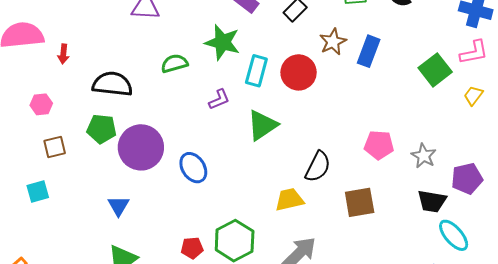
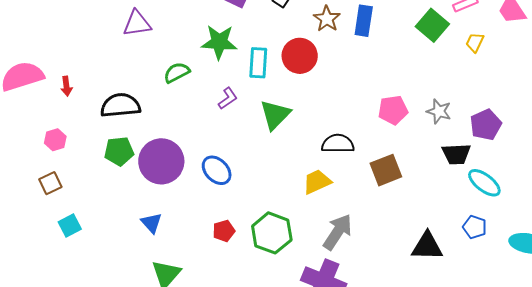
brown square: (55, 147) -> (50, 183), moved
black semicircle: (318, 167) -> (338, 144), turned -104
red pentagon: (192, 248) -> (224, 231), moved

